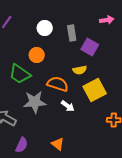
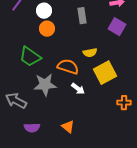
white circle: (45, 28) -> (44, 11), moved
purple square: (90, 47) -> (117, 27), moved
orange circle: (37, 55) -> (47, 29), moved
purple semicircle: (22, 145) -> (32, 128), turned 63

